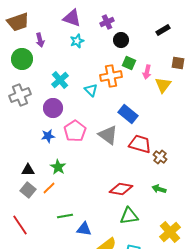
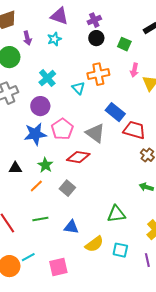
black circle: (121, 40) -> (96, 38), moved
cyan star: (77, 41) -> (54, 39), moved
green square: (129, 63) -> (124, 44), moved
blue star: (48, 136) -> (35, 134), size x1.6
red trapezoid: (140, 144) -> (134, 130), moved
red diamond: (121, 189) -> (78, 157), moved
gray square: (28, 190) -> (67, 188), moved
green line: (65, 216) -> (40, 219), moved

